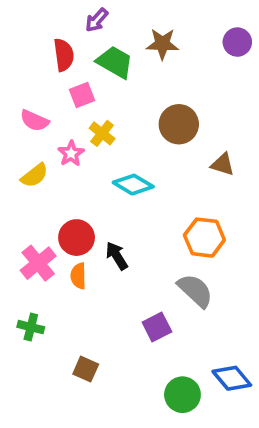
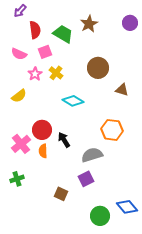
purple arrow: (97, 20) -> (20, 11), moved
brown star: (162, 44) -> (89, 24), turned -30
pink semicircle: (34, 121) -> (19, 54), moved
pink star: (71, 153) -> (35, 74), moved
gray semicircle: (195, 291) -> (92, 155), moved, turned -60
green cross: (31, 327) -> (17, 179), turned -32
brown square: (86, 369) -> (61, 194), moved

